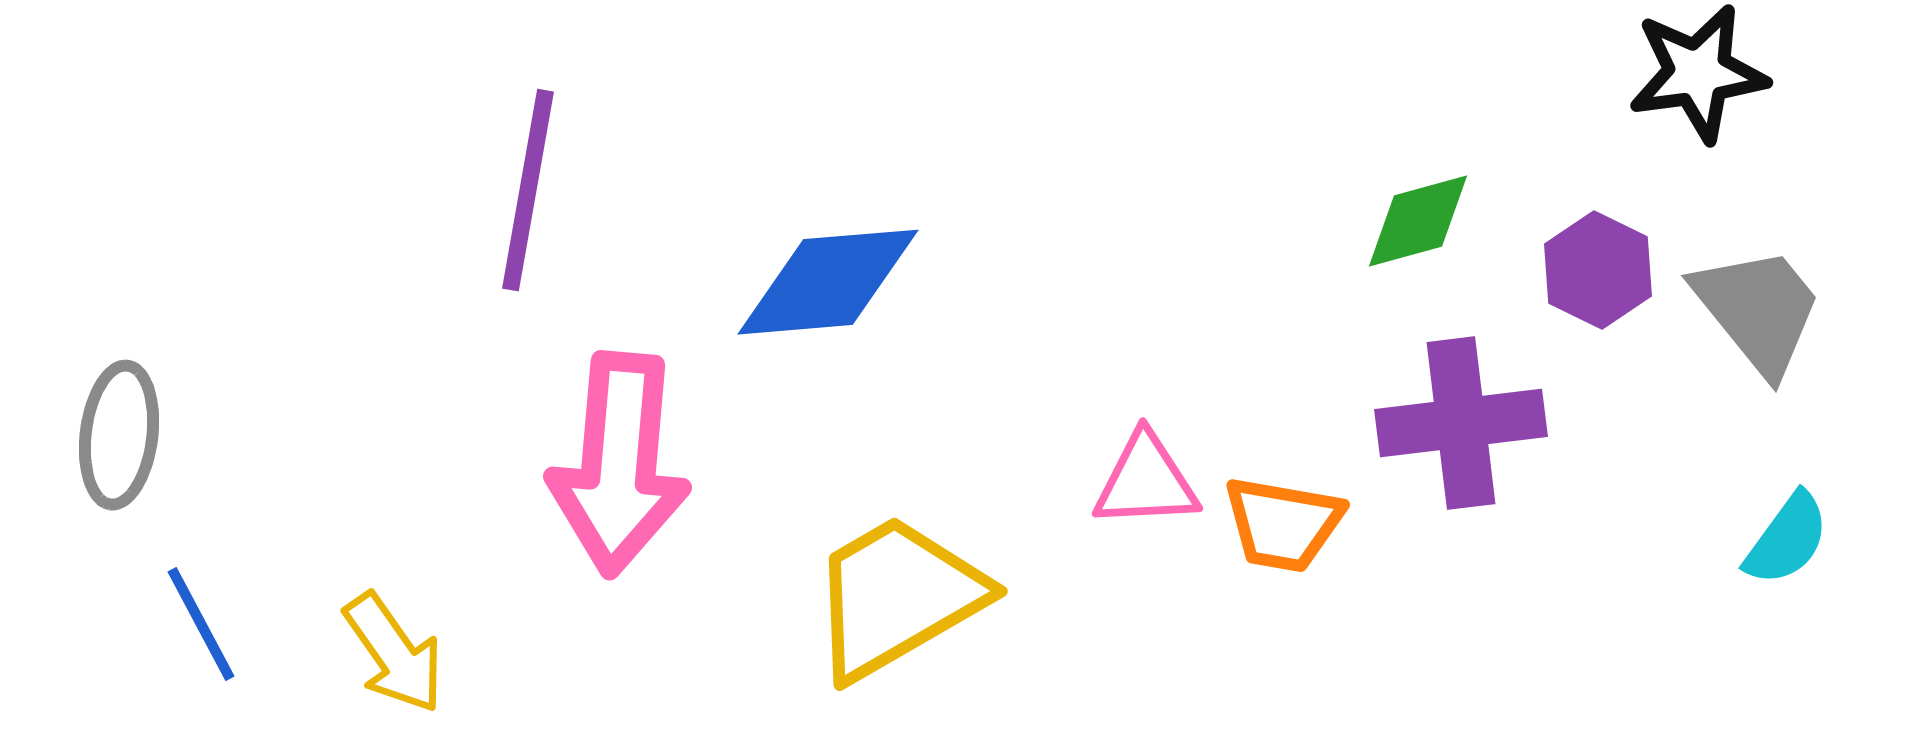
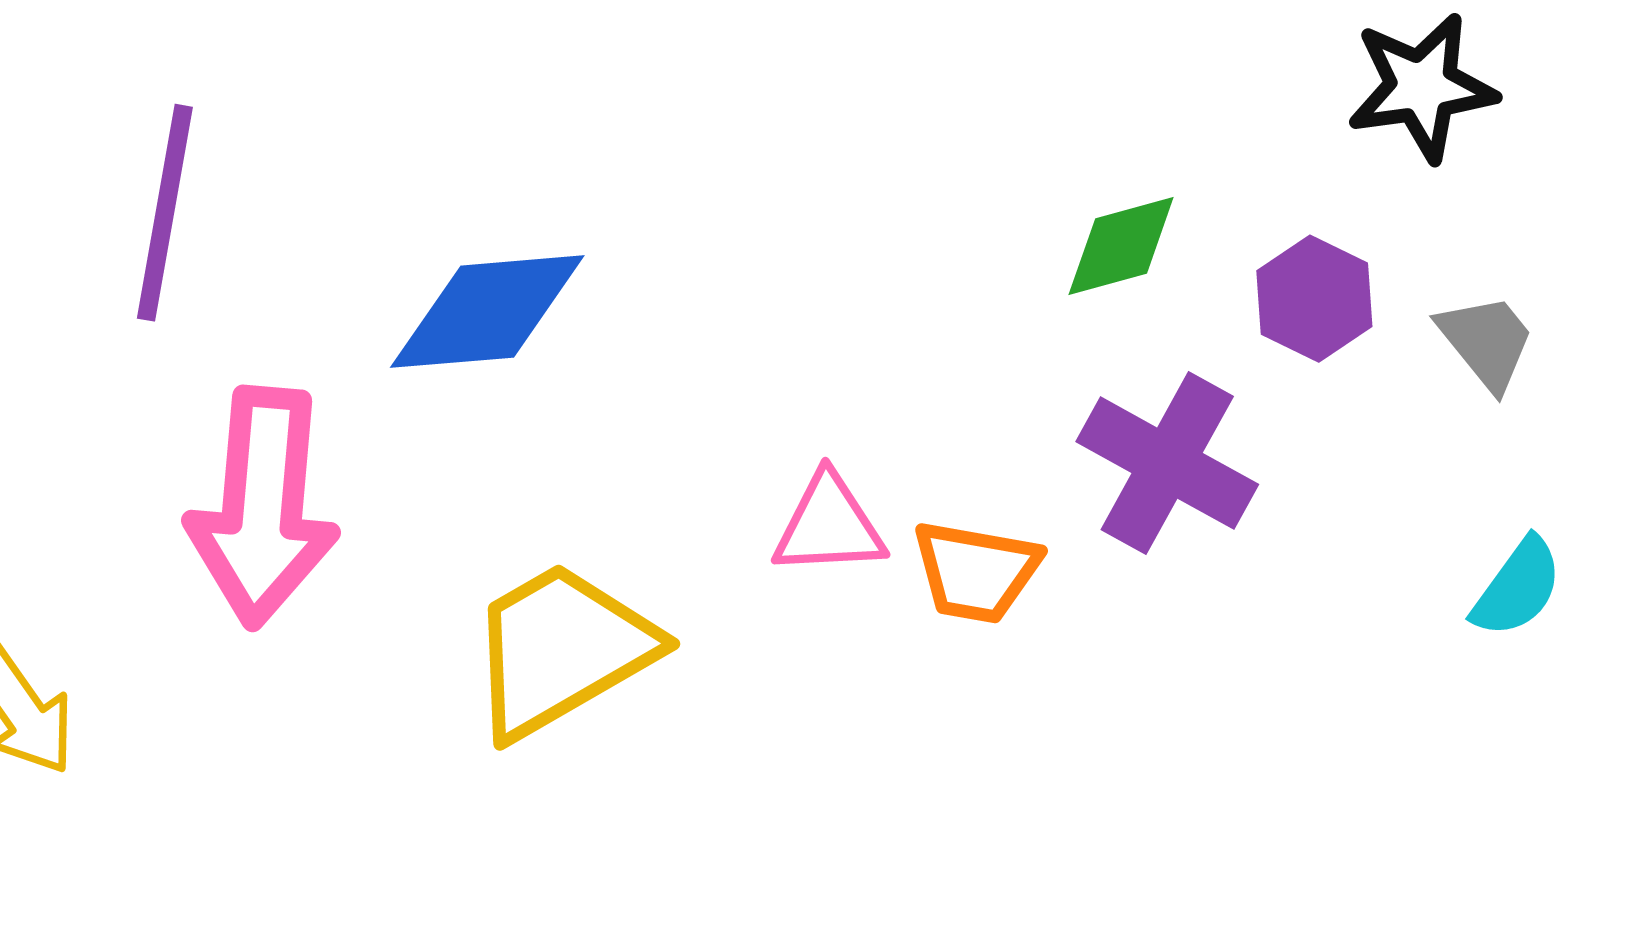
gray trapezoid: (1758, 310) -> (1486, 342), size x0.7
purple cross: (1461, 423) -> (1167, 463), turned 36

